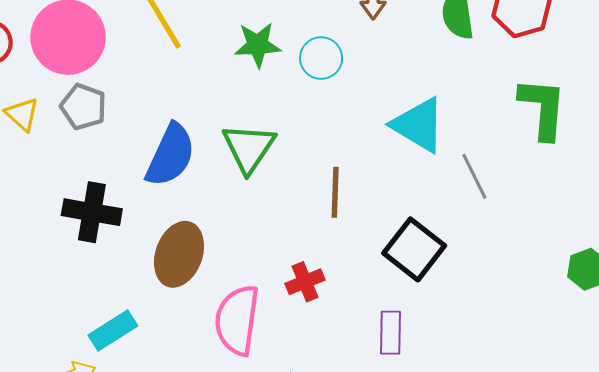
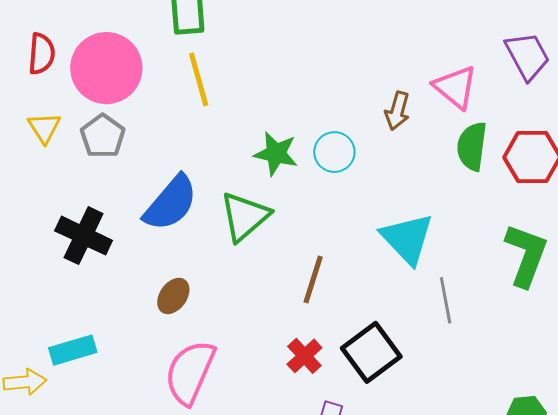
green star: (258, 45) -> (276, 154), moved
brown ellipse: (179, 254) -> (173, 296), moved, size x0.6
red cross: (305, 282) -> (304, 356), moved, turned -36

